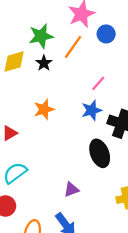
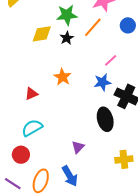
blue circle: (106, 34) -> (128, 25), moved
orange star: (44, 109) -> (62, 77), turned -30
purple triangle: (71, 190) -> (78, 147), turned -32

